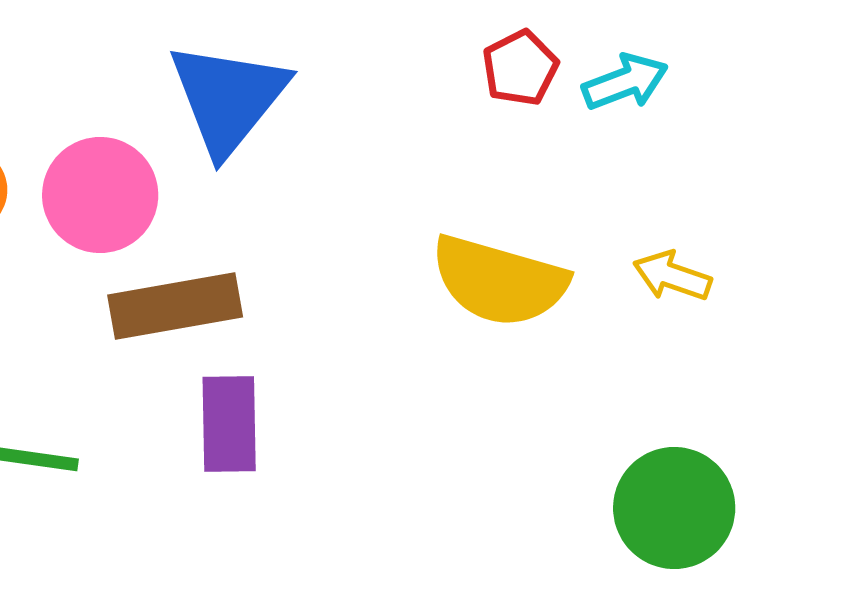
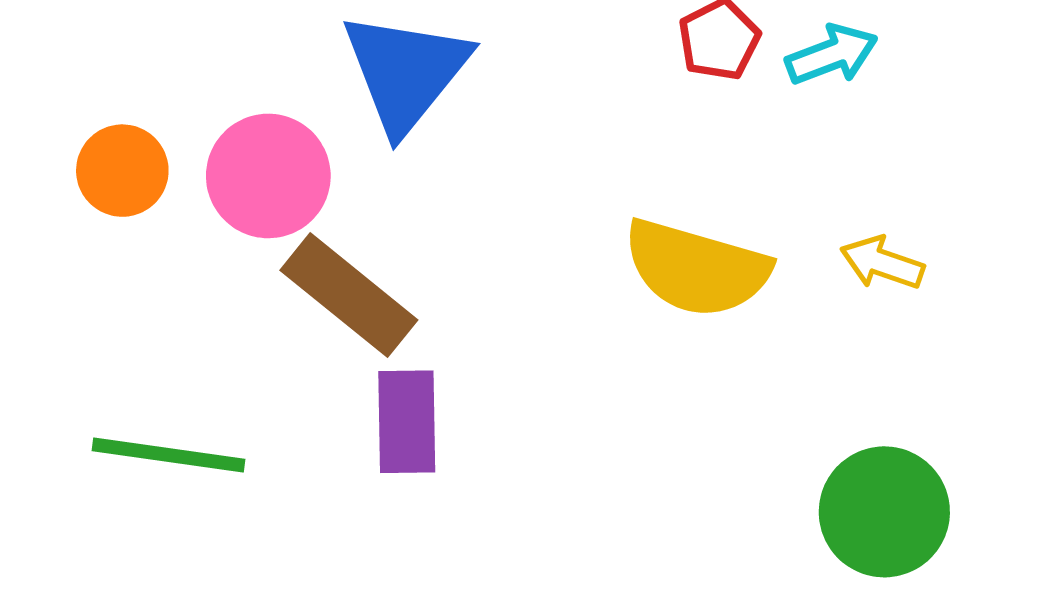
brown rectangle: (175, 306) -> (349, 295), turned 49

